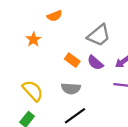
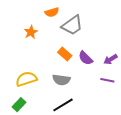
gray trapezoid: (99, 35) -> (72, 25), moved
yellow semicircle: (33, 91) -> (26, 79), turned -70

